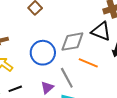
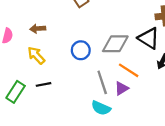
blue circle: (43, 53) -> (81, 50), size x0.7
purple triangle: (47, 88) -> (122, 88), moved

